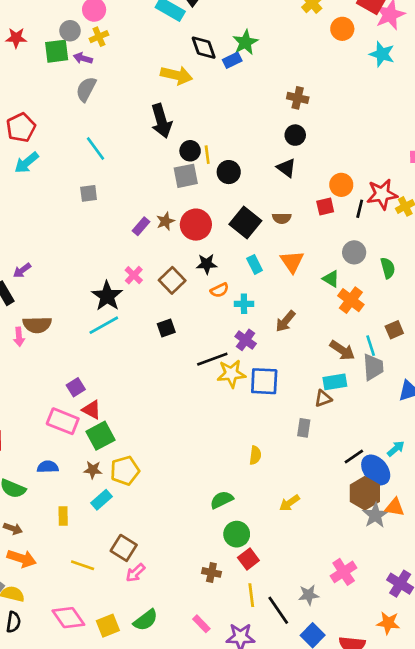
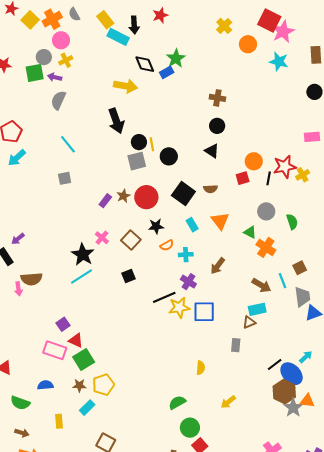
gray trapezoid: (373, 367) -> (302, 297), moved

